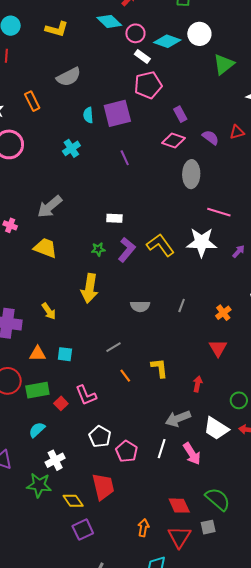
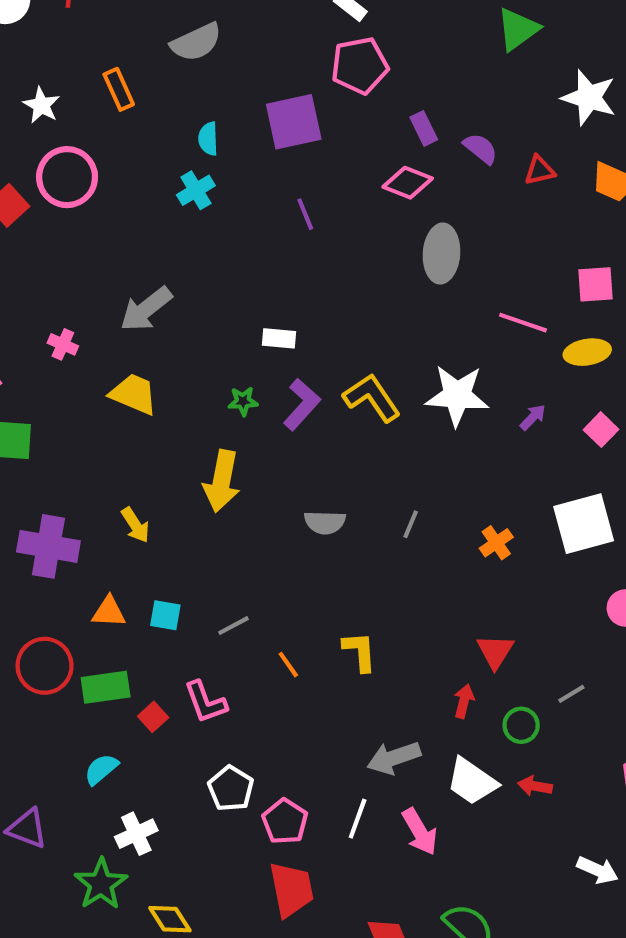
cyan semicircle: (88, 115) -> (208, 139), moved
purple semicircle: (211, 137) -> (481, 149), moved
pink line: (219, 212) -> (523, 323), moved
gray line: (113, 347) -> (233, 626), moved
red triangle: (218, 348) -> (495, 651), moved
red arrow: (198, 384) -> (464, 701), moved
green star: (39, 485) -> (101, 884), turned 30
red trapezoid: (103, 487) -> (291, 889), moved

